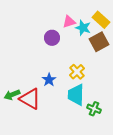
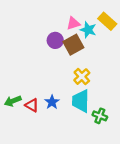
brown square: (99, 42) -> (73, 45), moved
blue star: (49, 80) -> (52, 102), moved
red triangle: (30, 99) -> (32, 105), size x0.6

